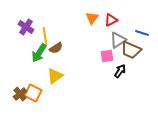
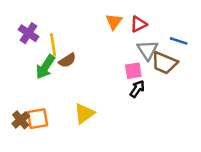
gray triangle: (118, 40) -> (148, 50), turned -30
black arrow: (120, 71) -> (137, 89), moved
yellow triangle: (55, 76) -> (84, 113), moved
orange square: (33, 93) -> (38, 119), turned -36

